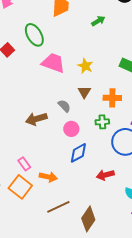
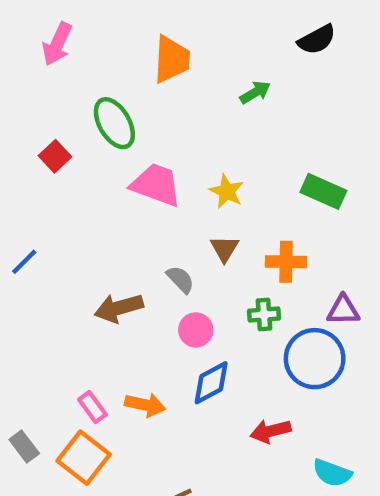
orange arrow: (48, 177) -> (145, 405), moved

